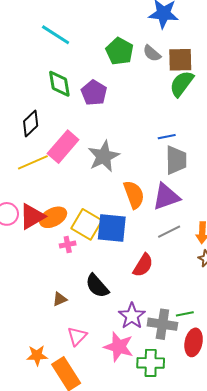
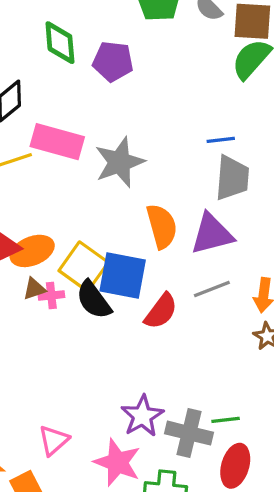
purple pentagon: (94, 93) -> (113, 61), turned -30
pink rectangle: (63, 147) -> (57, 142), turned 60
red semicircle: (143, 265) -> (161, 311), moved
black semicircle: (97, 286) -> (94, 300), moved
brown triangle: (60, 299) -> (34, 289), moved

